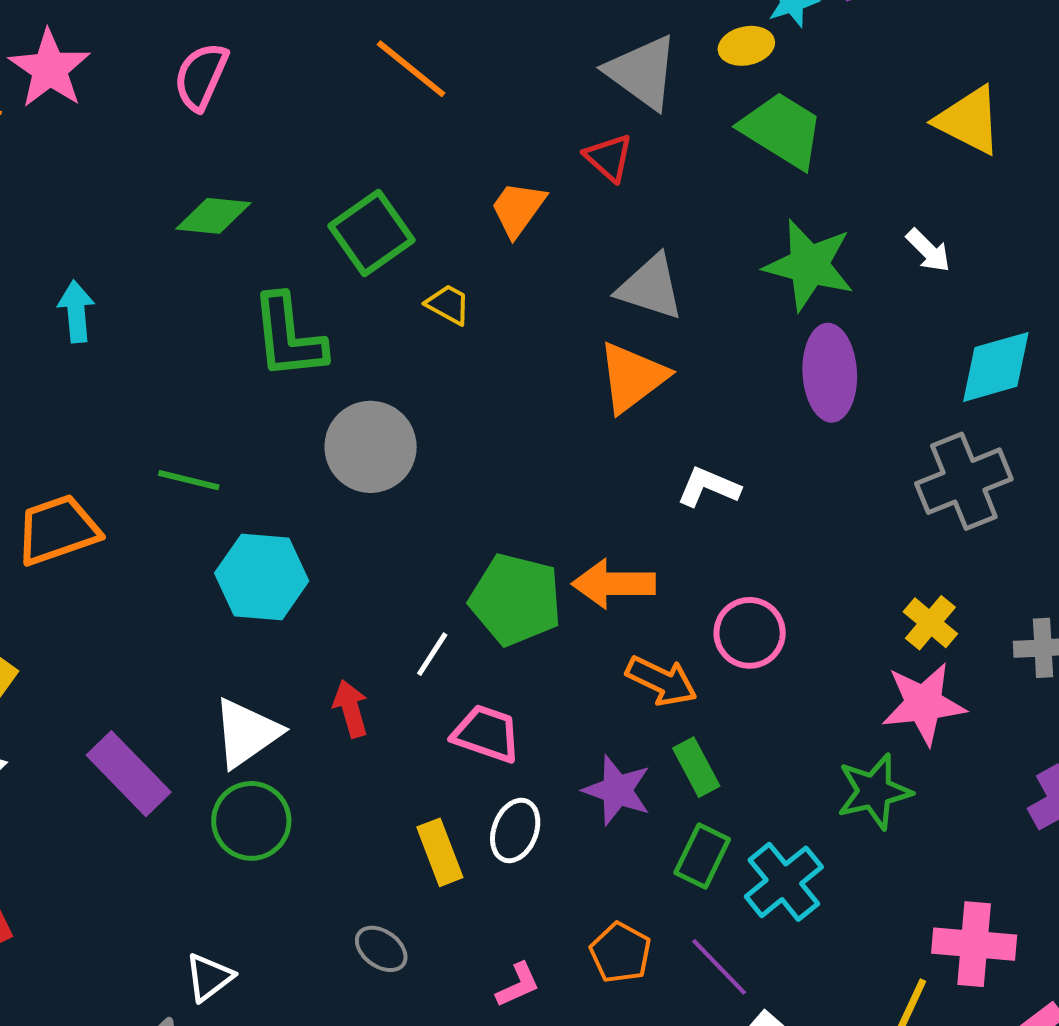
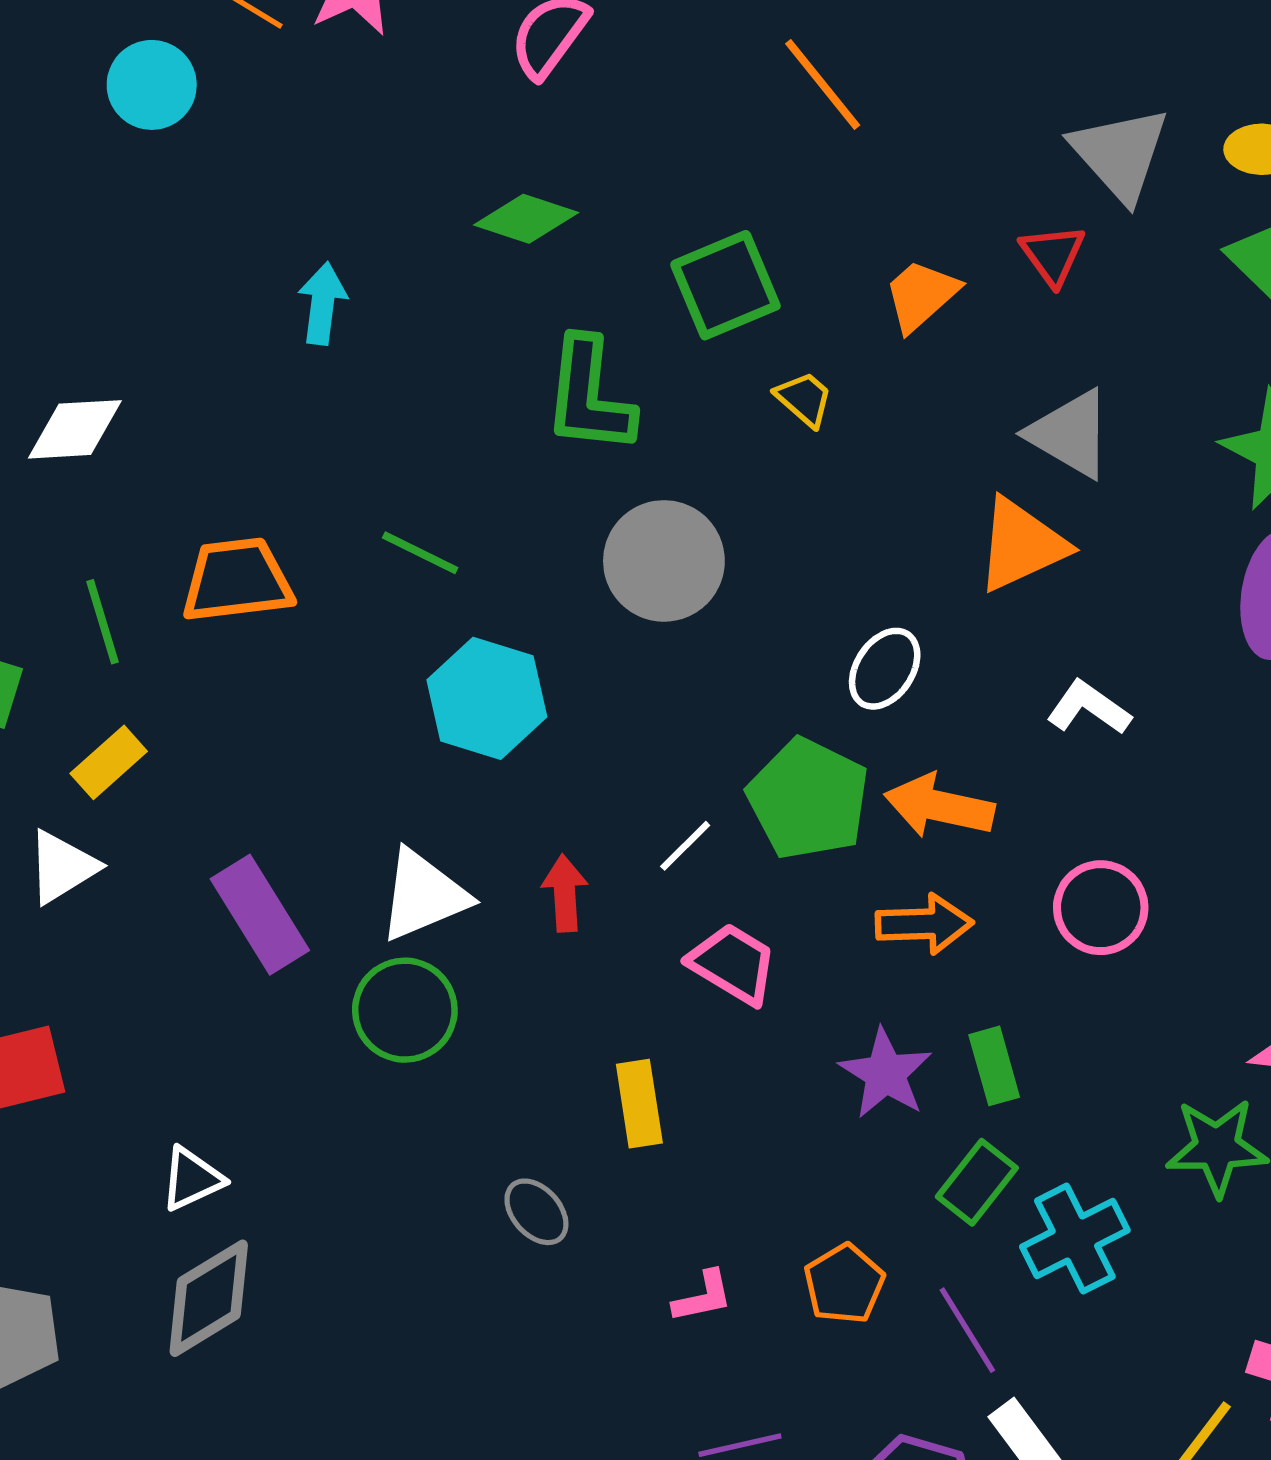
orange arrow: (661, 681) -> (924, 924), moved, turned -40
white ellipse: (515, 830) -> (885, 669), moved
white triangle: (209, 977) -> (192, 1179), moved

